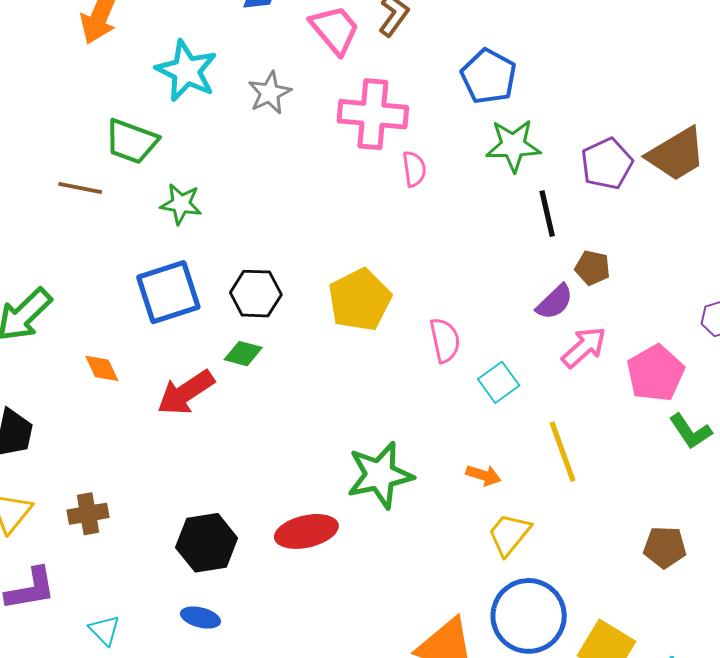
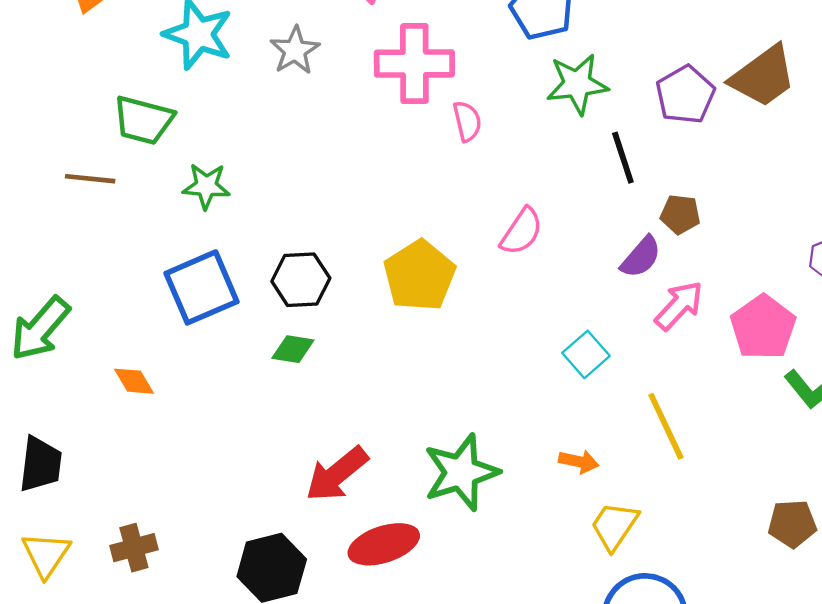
pink semicircle: (445, 340) -> (522, 231), moved, turned 51
red arrow: (186, 393) -> (337, 474), moved

